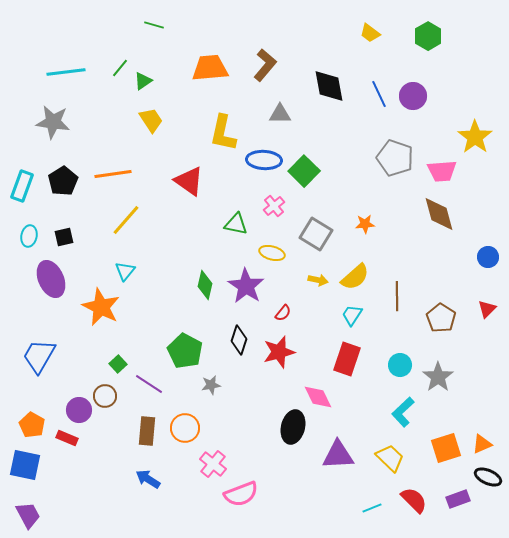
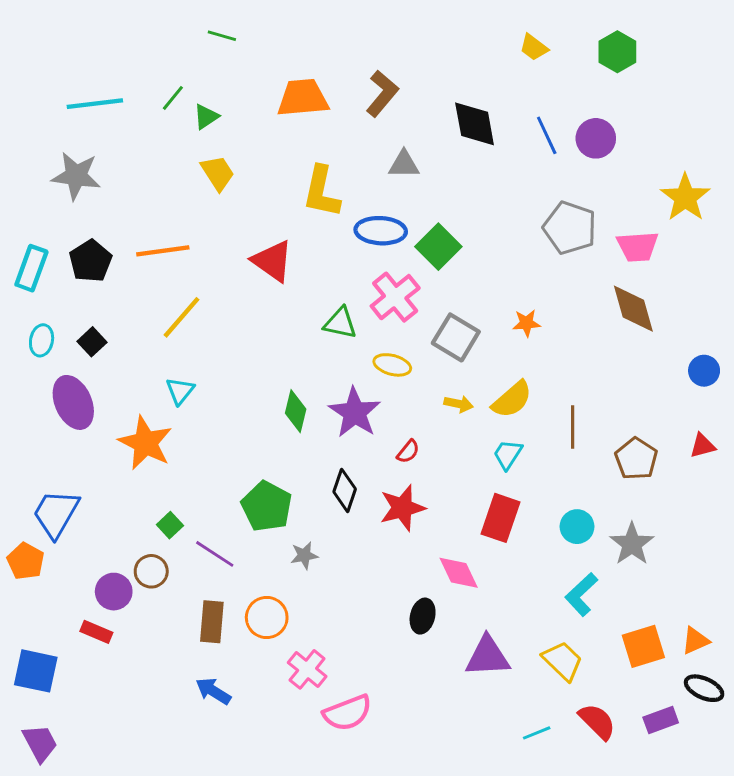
pink cross: (274, 206) -> (395, 297), size x1.6
black square: (64, 237) -> (92, 342), turned -30
red triangle: (487, 309) -> (703, 446), turned 30
orange pentagon: (32, 425) -> (26, 561), moved
black ellipse: (293, 427) -> (423, 616), size x0.7

